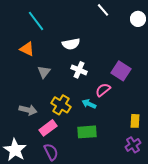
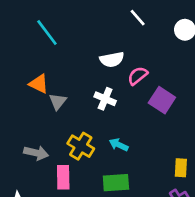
white semicircle: (71, 44) -> (112, 60), moved
orange triangle: (27, 49) -> (39, 84), moved
pink semicircle: (103, 90) -> (138, 76), moved
pink rectangle: (48, 128) -> (63, 177), turned -54

